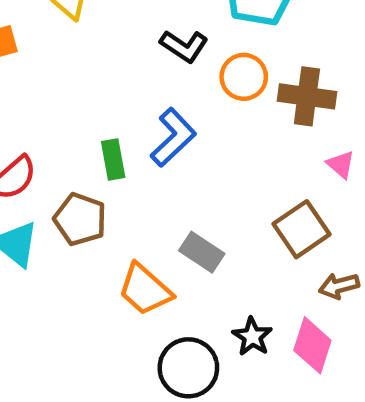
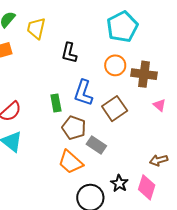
black L-shape: (184, 46) -> (69, 53), moved, turned 70
blue L-shape: (173, 137) -> (83, 93), turned 152
brown pentagon: (80, 219) -> (74, 128), moved
brown square: (302, 229) -> (115, 109), moved

